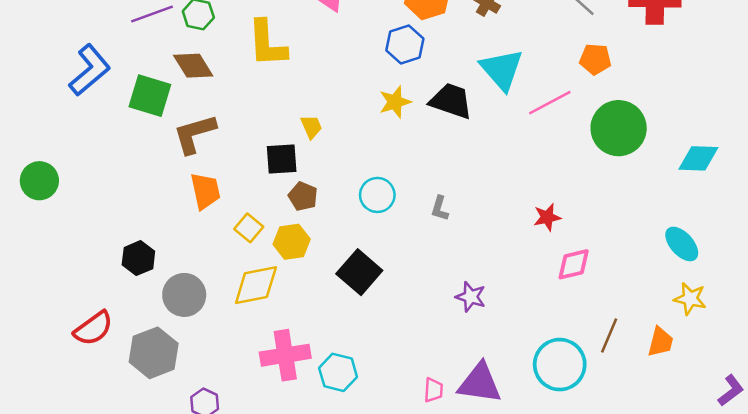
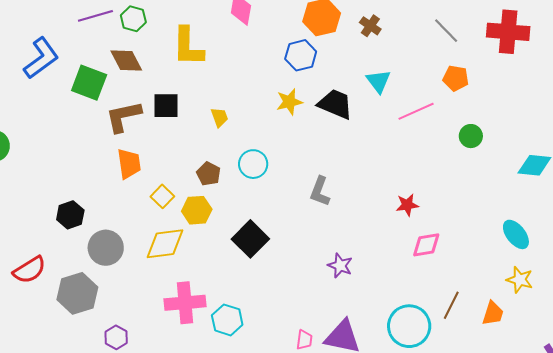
cyan triangle: (502, 69) -> (378, 81), size x0.7
green circle: (619, 128) -> (471, 136), size x0.5
black square: (282, 159) -> (166, 106), moved
cyan circle: (377, 195) -> (253, 164), moved
gray L-shape: (440, 208) -> (320, 191), size x1.4

